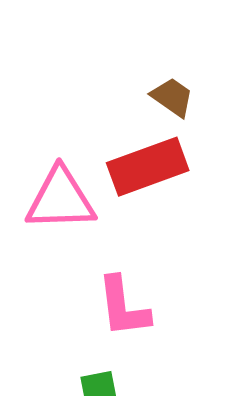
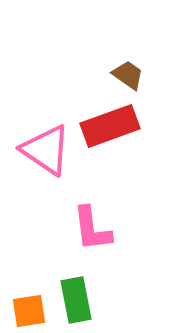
pink triangle: (61, 199) -> (46, 150), turned 36

